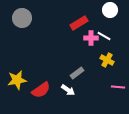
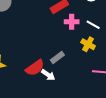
white line: (104, 36) -> (93, 25), moved
red semicircle: (41, 90) -> (35, 68), moved

